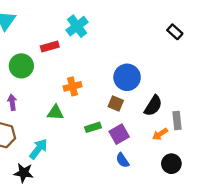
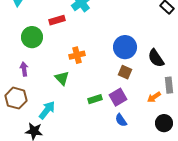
brown square: (116, 103) -> (125, 72), moved
black semicircle: (153, 106) -> (156, 58), moved, turned 114
green triangle: (55, 113) -> (62, 78), turned 42
green rectangle: (93, 127) -> (95, 99), moved

